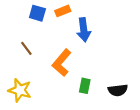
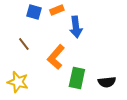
green rectangle: (85, 86) -> (77, 78), size x1.5

